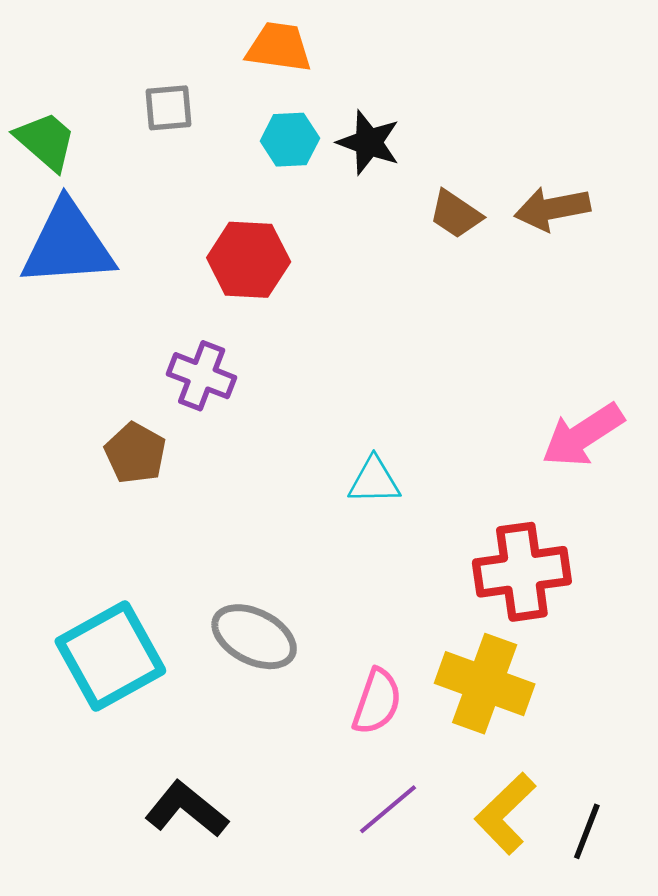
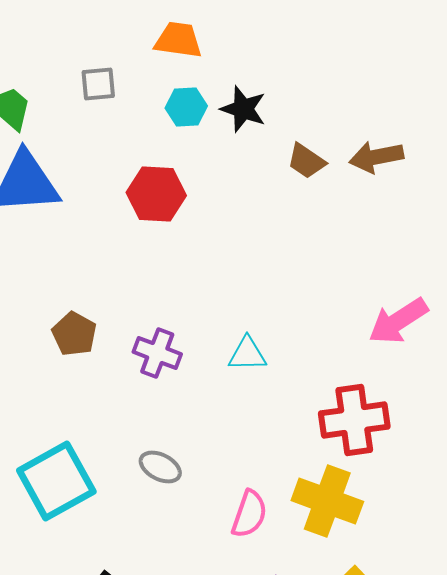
purple cross: (202, 376) -> (157, 353), moved
gray ellipse: (254, 637) -> (160, 467), size x0.7

